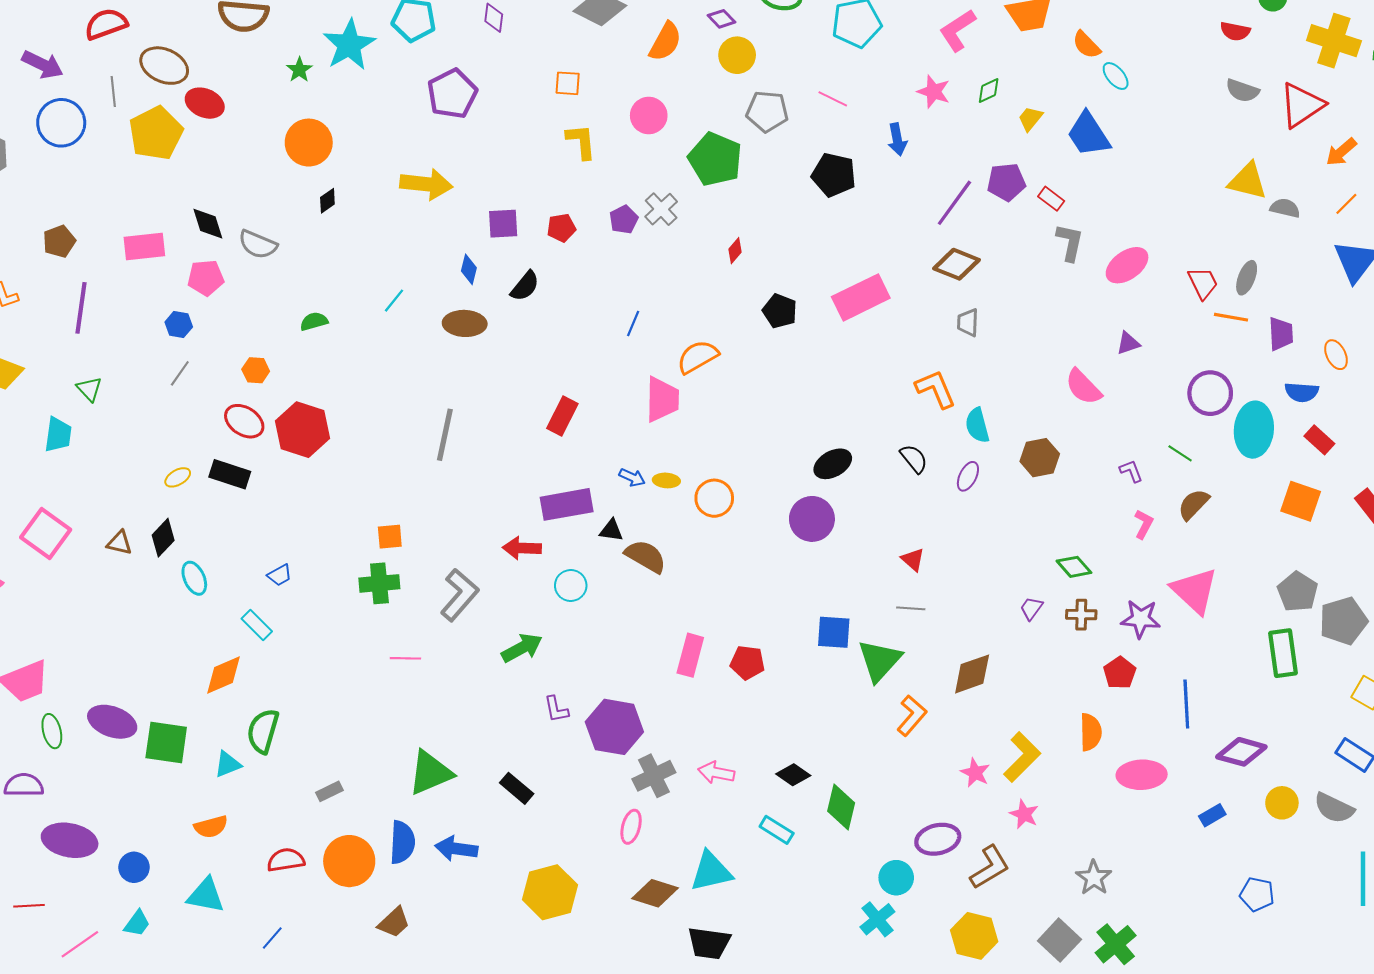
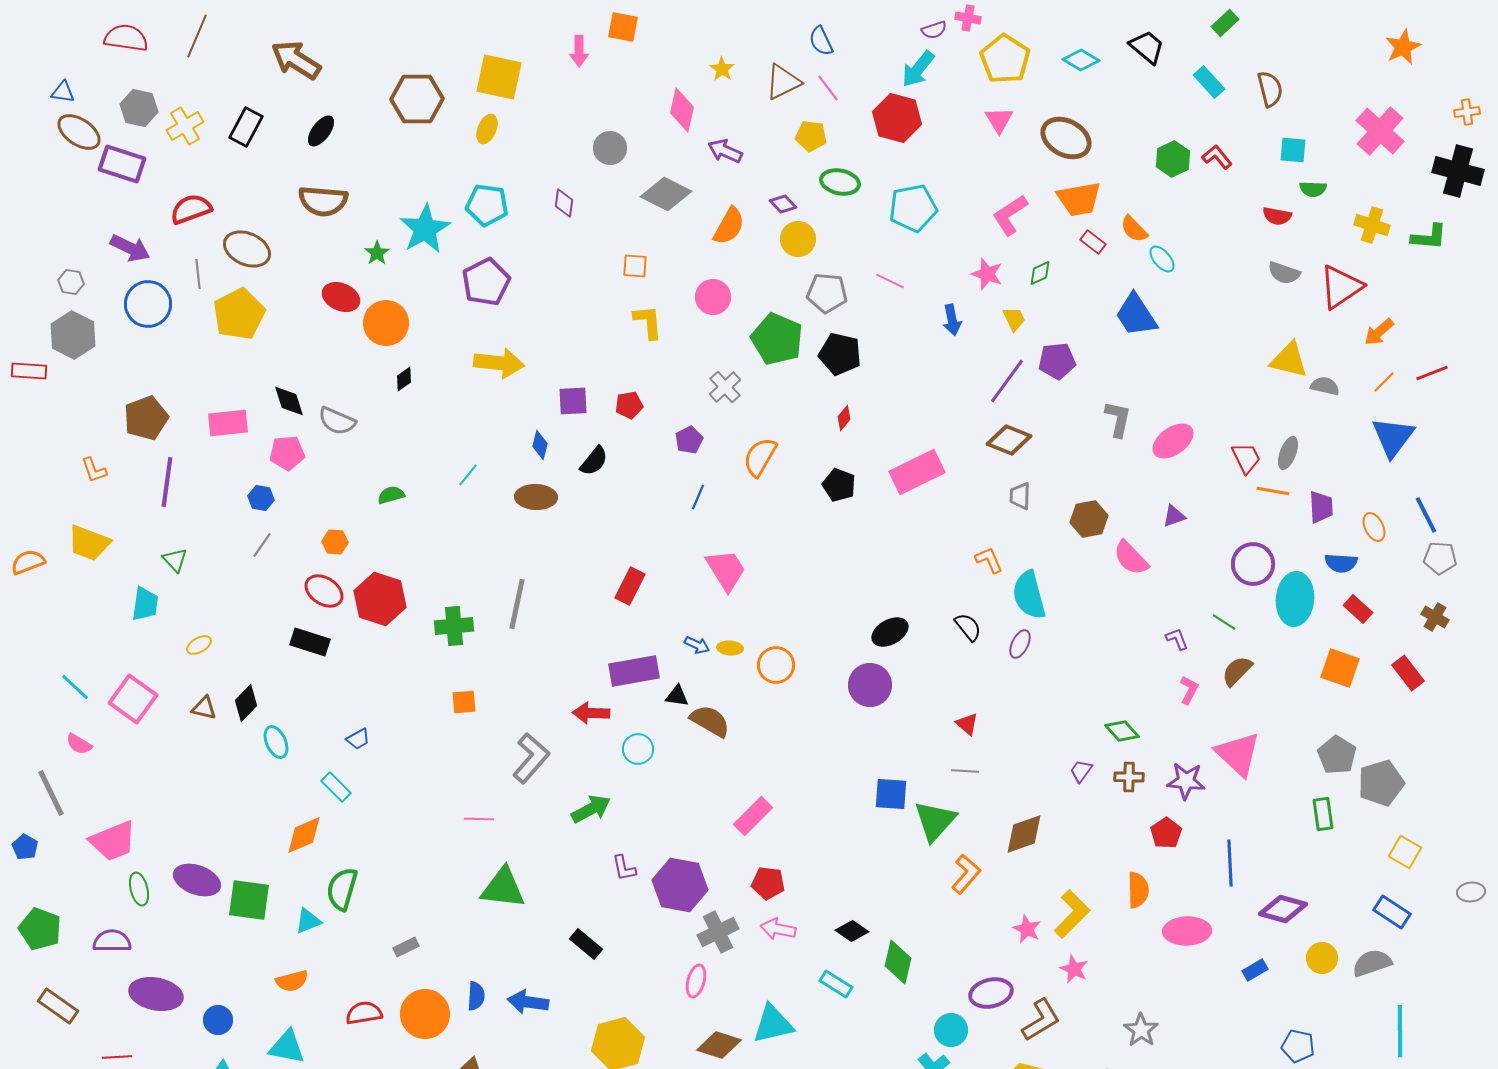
yellow cross: (1334, 41) -> (1372, 225), size x0.7
purple pentagon: (452, 94) -> (486, 282), moved
red ellipse: (205, 103) -> (341, 297), moved
yellow trapezoid: (1030, 119) -> (1014, 319), moved, turned 116
black pentagon: (834, 175) -> (840, 354), moved
red rectangle: (1051, 199) -> (1093, 242), moved
purple pentagon: (624, 219) -> (689, 440), moved
brown pentagon: (59, 241) -> (146, 418), size x1.4
red diamond: (735, 251) -> (844, 418), moved
orange semicircle: (698, 357) -> (760, 457), moved, turned -30
orange L-shape: (936, 389) -> (989, 560), size x0.7
pink trapezoid: (662, 399) -> (726, 570), turned -33
cyan semicircle: (977, 425) -> (1029, 595), size x1.4
brown hexagon: (1040, 458) -> (1089, 519), moved
yellow ellipse: (178, 477) -> (199, 645), moved
green cross: (379, 583) -> (454, 626), moved
green rectangle: (1283, 653) -> (1323, 814), size x0.7
pink rectangle: (690, 655) -> (753, 816), turned 30
red pentagon: (747, 662) -> (768, 883), moved
green triangle: (430, 773) -> (503, 888), moved, turned 30
gray semicircle: (1334, 808) -> (1372, 963), turned 135
blue semicircle: (402, 842) -> (476, 996), size x0.7

